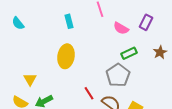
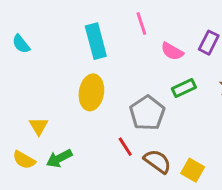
cyan rectangle: (69, 21) -> (96, 41), size x1.6
gray pentagon: (118, 75) -> (147, 113), moved

